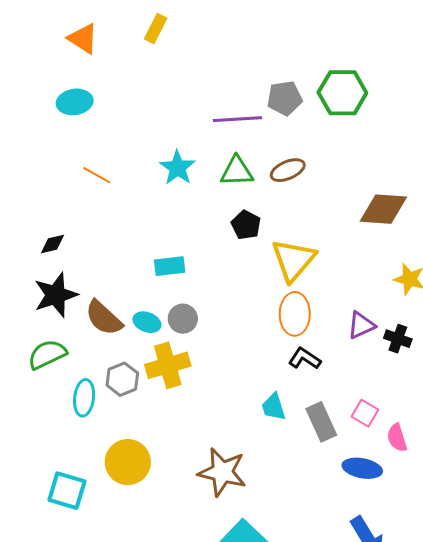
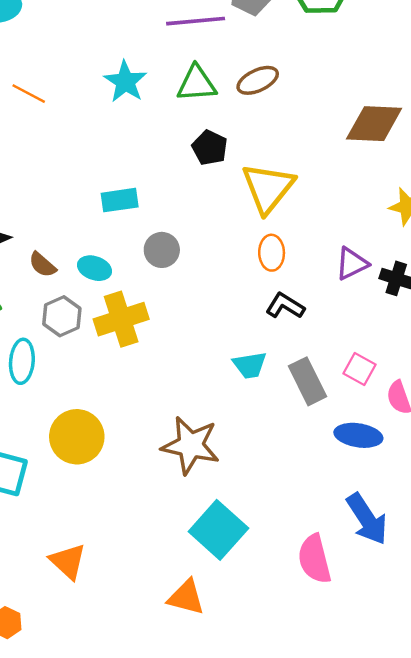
orange ellipse: (295, 314) -> (272, 253), size x0.7
brown semicircle: (104, 318) -> (42, 265), size x0.6
gray circle: (183, 319) -> (162, 250), moved
gray hexagon: (122, 379) -> (62, 316), moved
cyan trapezoid: (274, 407) -> (250, 365), turned -80

